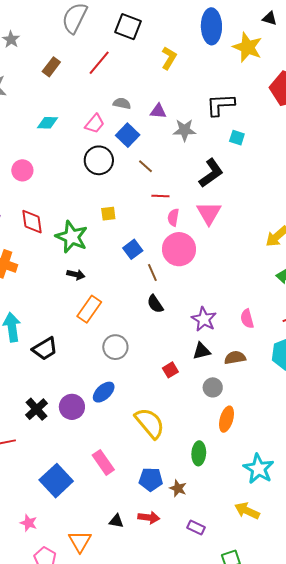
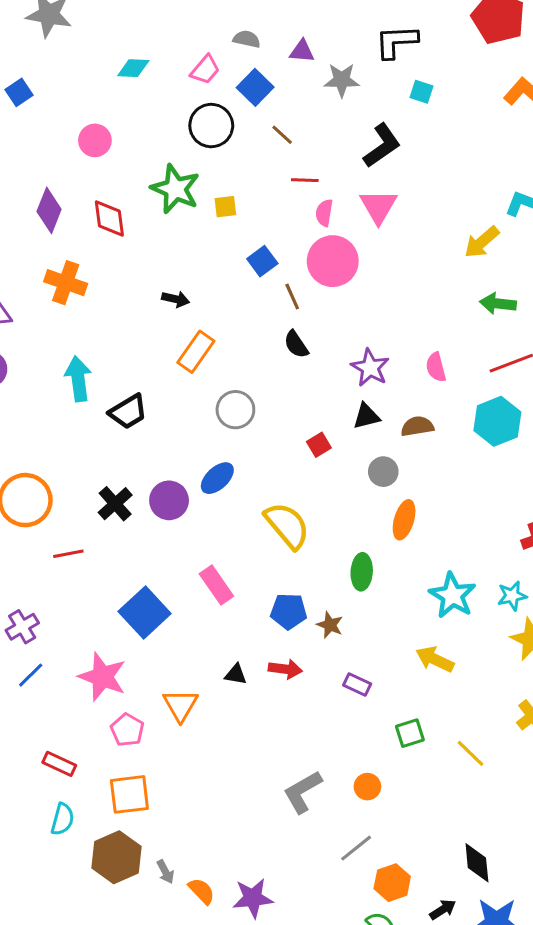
green star: (72, 237) -> (175, 189), moved
pink star: (29, 523) -> (102, 677), size x1.8

